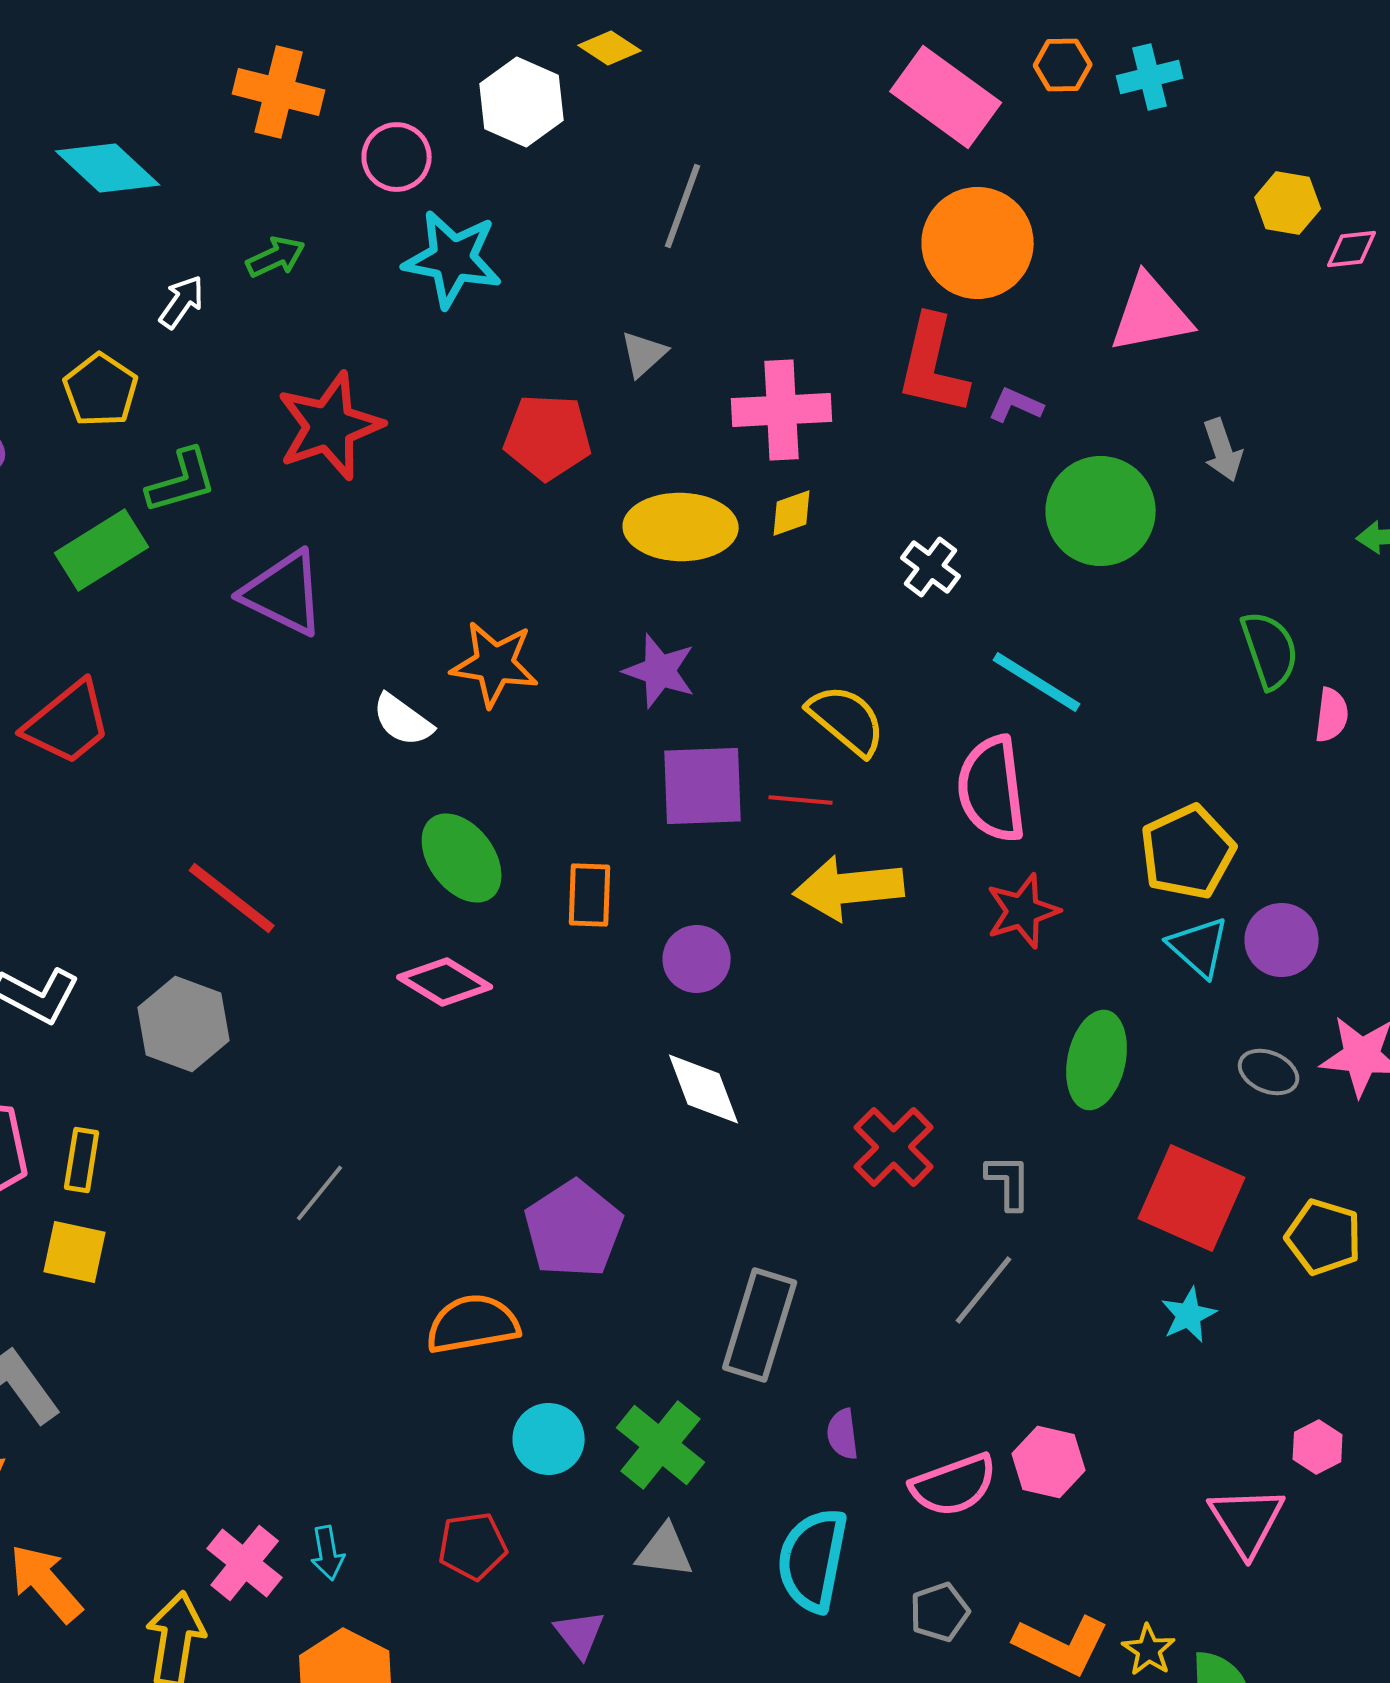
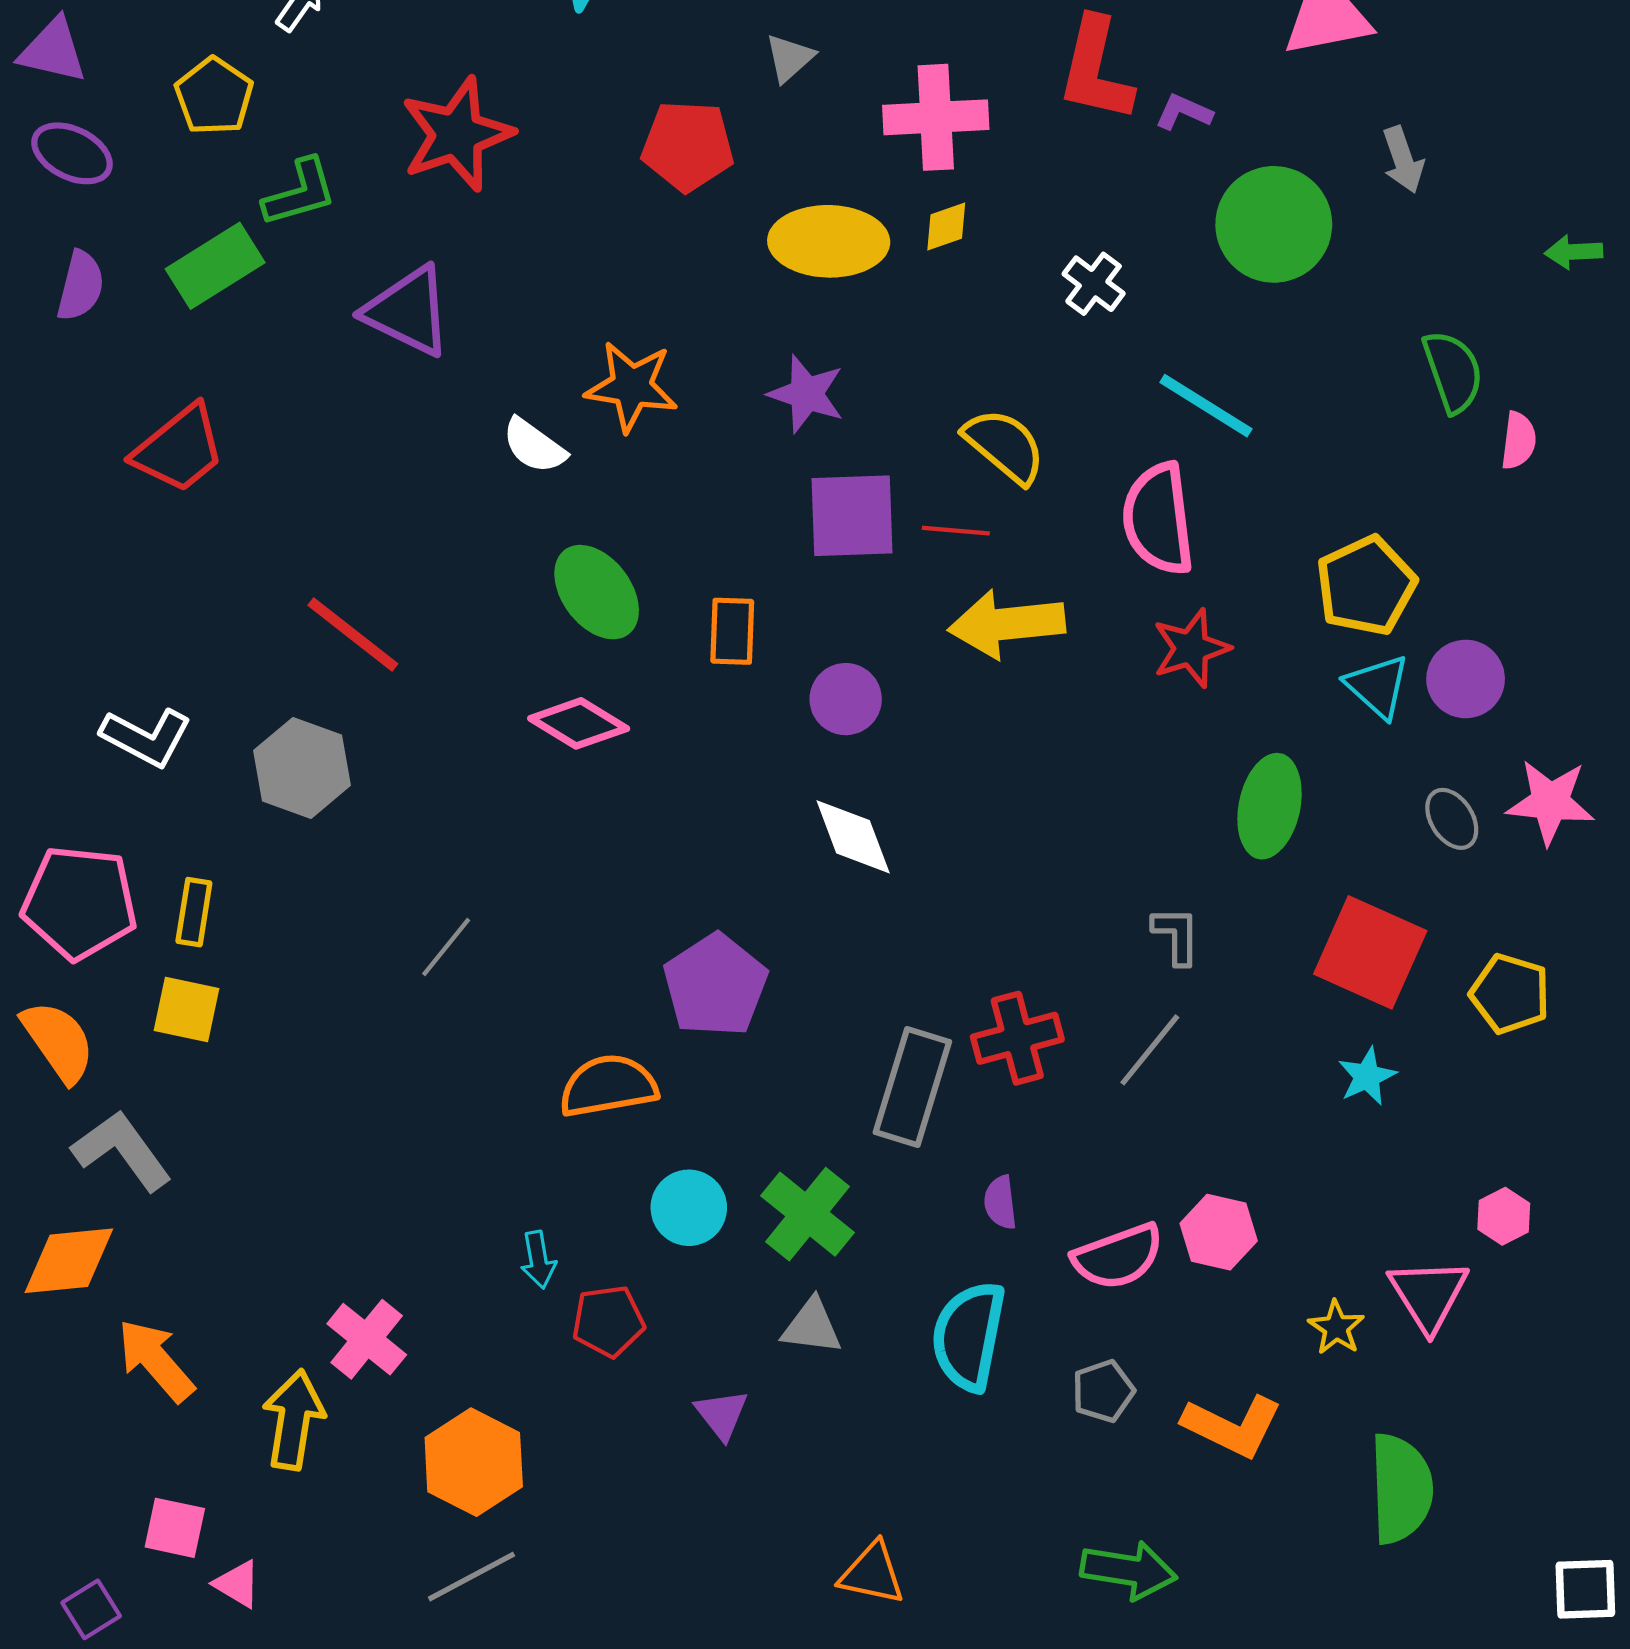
gray ellipse: (1269, 1072) -> (1452, 819), turned 34
red cross: (894, 1147) -> (1017, 1038), moved, turned 30
cyan arrow: (328, 1553) -> (538, 1260), moved
yellow star: (1149, 1650) -> (1336, 1328), moved

